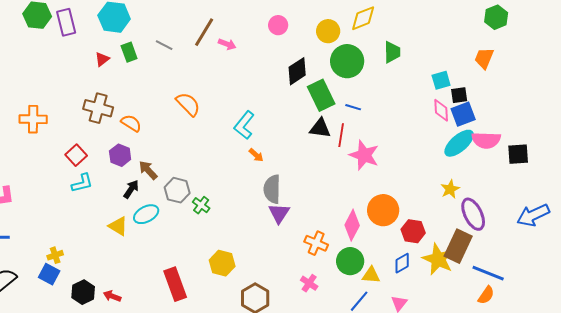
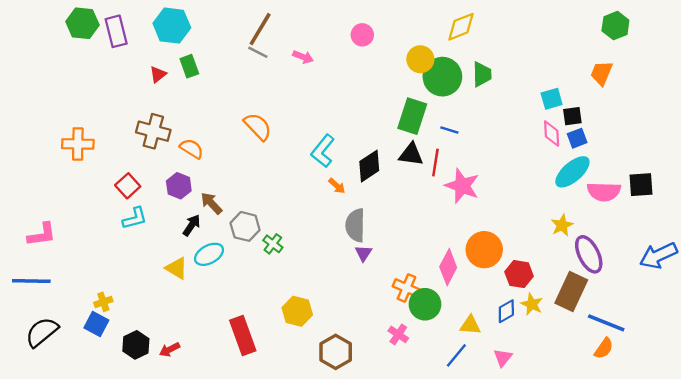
yellow circle: (328, 31) -> (420, 59), moved
brown line: (204, 32) -> (260, 29), moved
gray line: (164, 45) -> (258, 52), moved
green trapezoid: (392, 52) -> (482, 74), moved
black diamond: (297, 71) -> (369, 166), moved
green rectangle: (321, 95) -> (412, 116), turned 44
blue square: (463, 114) -> (577, 138), size x0.7
pink semicircle: (486, 140) -> (604, 192), moved
purple triangle: (279, 213) -> (363, 253), size x0.7
yellow star: (438, 259) -> (532, 304), moved, size x0.6
green circle: (350, 261) -> (425, 304), moved
red arrow: (112, 296) -> (170, 350), turned -48

